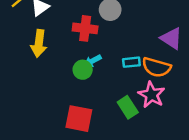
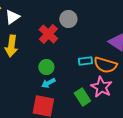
red cross: (85, 28) -> (48, 34), turned 36
cyan arrow: (93, 61) -> (48, 83), moved

